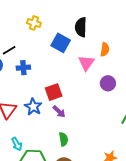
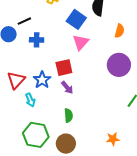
pink triangle: (86, 63) -> (81, 42), moved
purple circle: (108, 83) -> (119, 65), size x1.5
cyan arrow: (17, 144) -> (30, 100), moved

